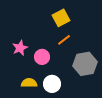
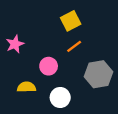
pink star: (20, 48) -> (15, 44), moved
yellow semicircle: (29, 83) -> (27, 87), moved

